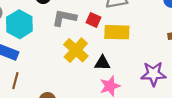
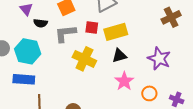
black triangle: (102, 63) -> (119, 56), moved
purple star: (153, 74) -> (159, 59), turned -30

